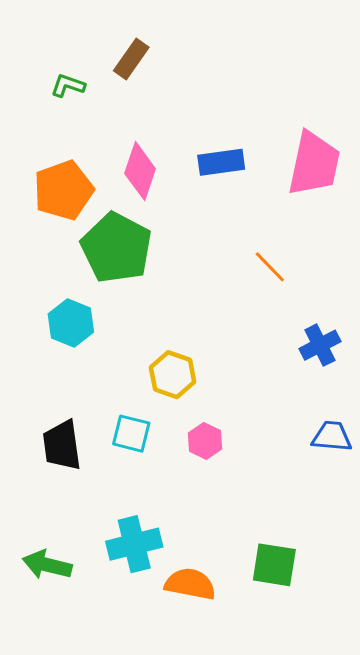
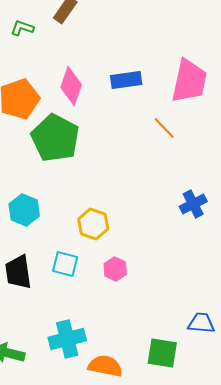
orange line: (270, 267) -> (164, 128), moved
cyan hexagon: (71, 323) -> (24, 210), moved
blue trapezoid: (332, 437) -> (201, 323), moved

